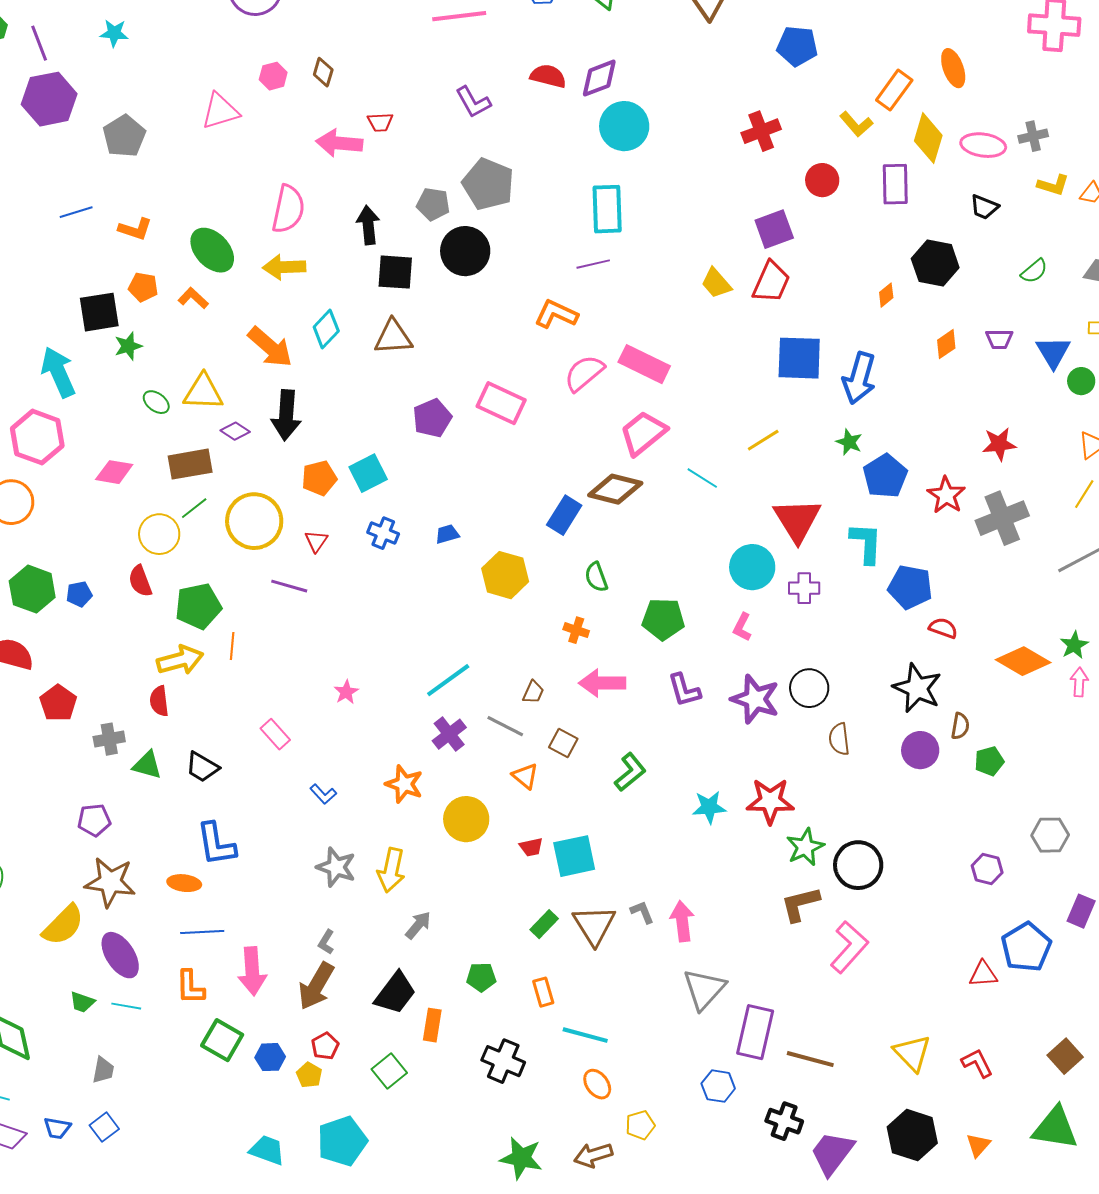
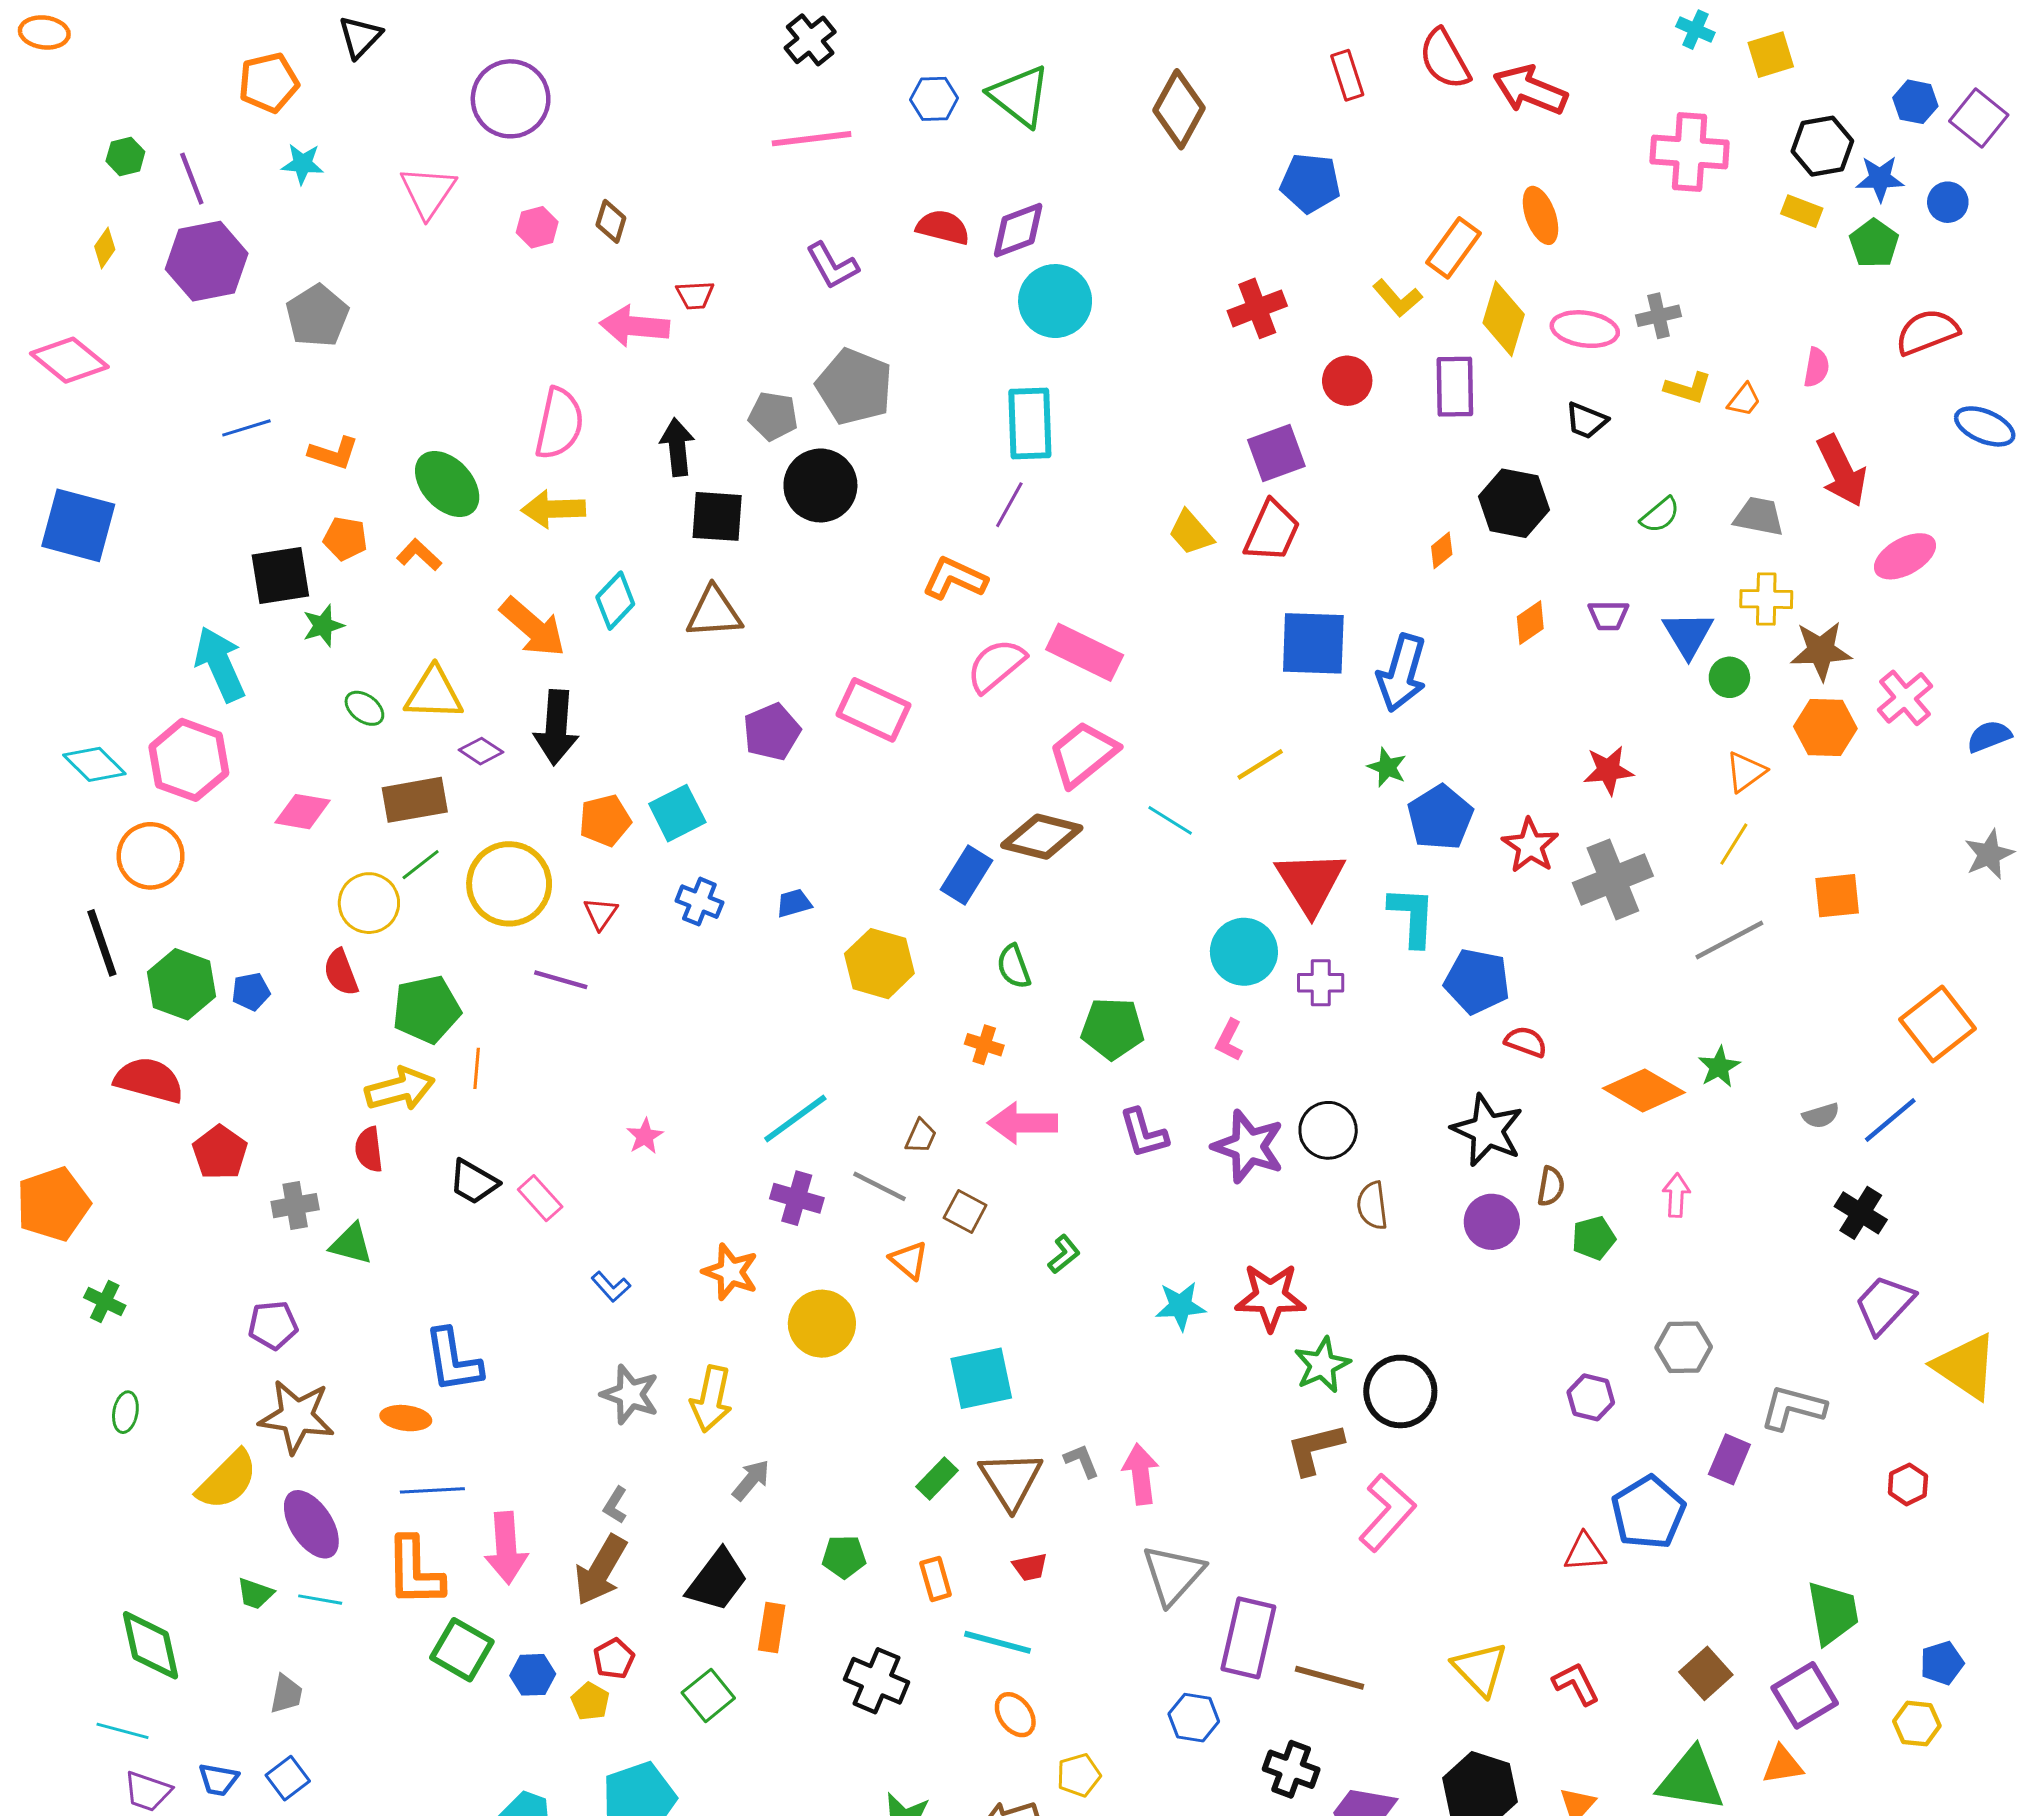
pink triangle: (220, 111) -> (428, 192), moved, turned -39
purple line: (593, 264) -> (1009, 505), turned -48
pink arrow: (1079, 682) -> (1676, 1195), moved
purple cross: (449, 734) -> (797, 1198), turned -36
black trapezoid: (202, 767) -> (474, 1182), moved
green L-shape: (630, 772) -> (1064, 1254), size x0.7
red trapezoid: (531, 847) -> (1030, 1567), moved
orange L-shape: (190, 987) -> (415, 1572), size x1.4

